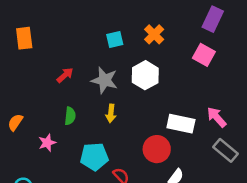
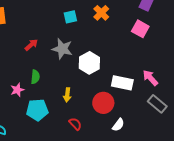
white hexagon: (145, 75) -> (89, 63), moved
yellow arrow: (111, 113) -> (67, 95), moved
pink star: (47, 143) -> (17, 90), moved
cyan pentagon: (94, 157) -> (37, 110), moved

